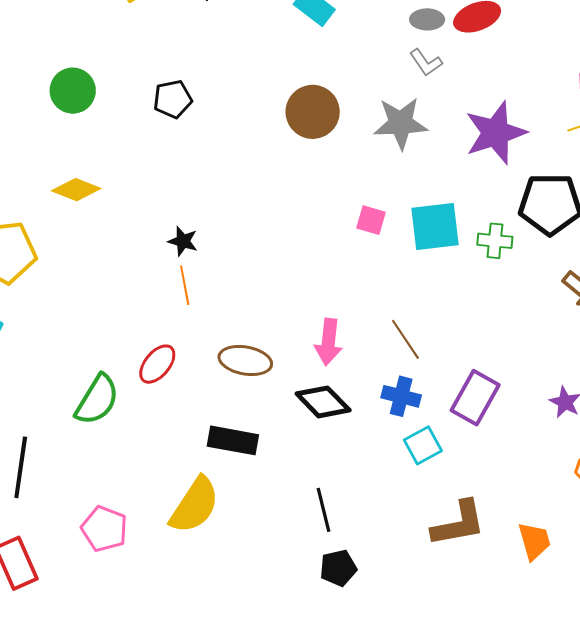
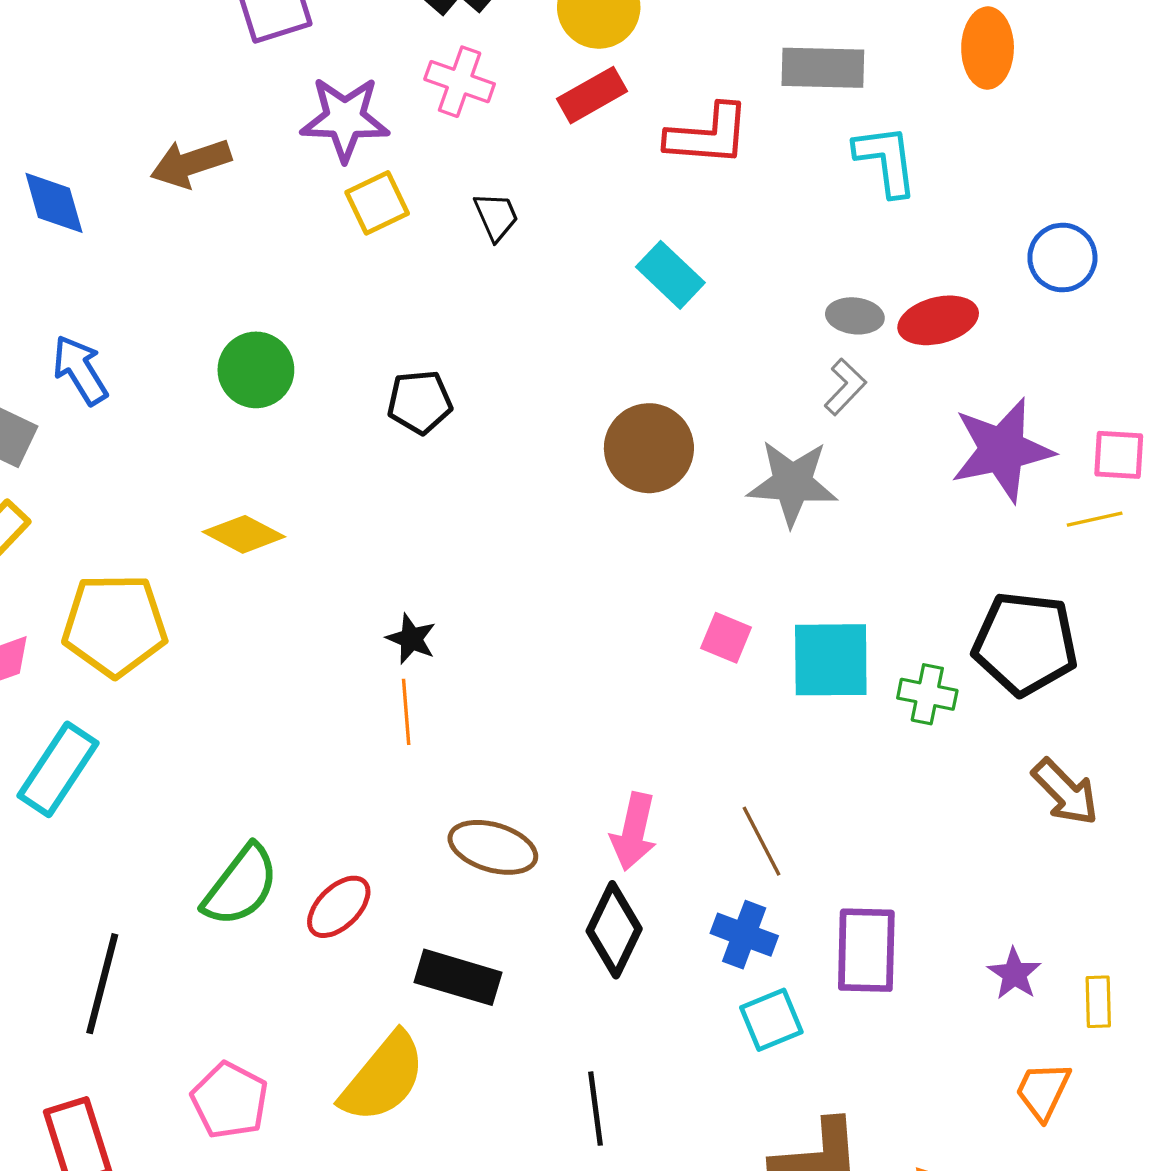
gray L-shape: (426, 62) -> (845, 387), turned -108
purple star: (496, 133) -> (1002, 450), moved
red ellipse: (157, 364) -> (339, 907), moved
purple rectangle: (475, 398) -> (866, 950), turned -34
black diamond: (323, 402) -> (614, 930), turned 64

